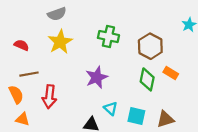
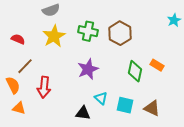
green cross: (108, 37) -> (88, 31), moved
brown hexagon: (150, 46) -> (120, 33), moved
brown line: (29, 74) -> (25, 66), turned -36
brown triangle: (165, 119) -> (152, 108), turned 42

